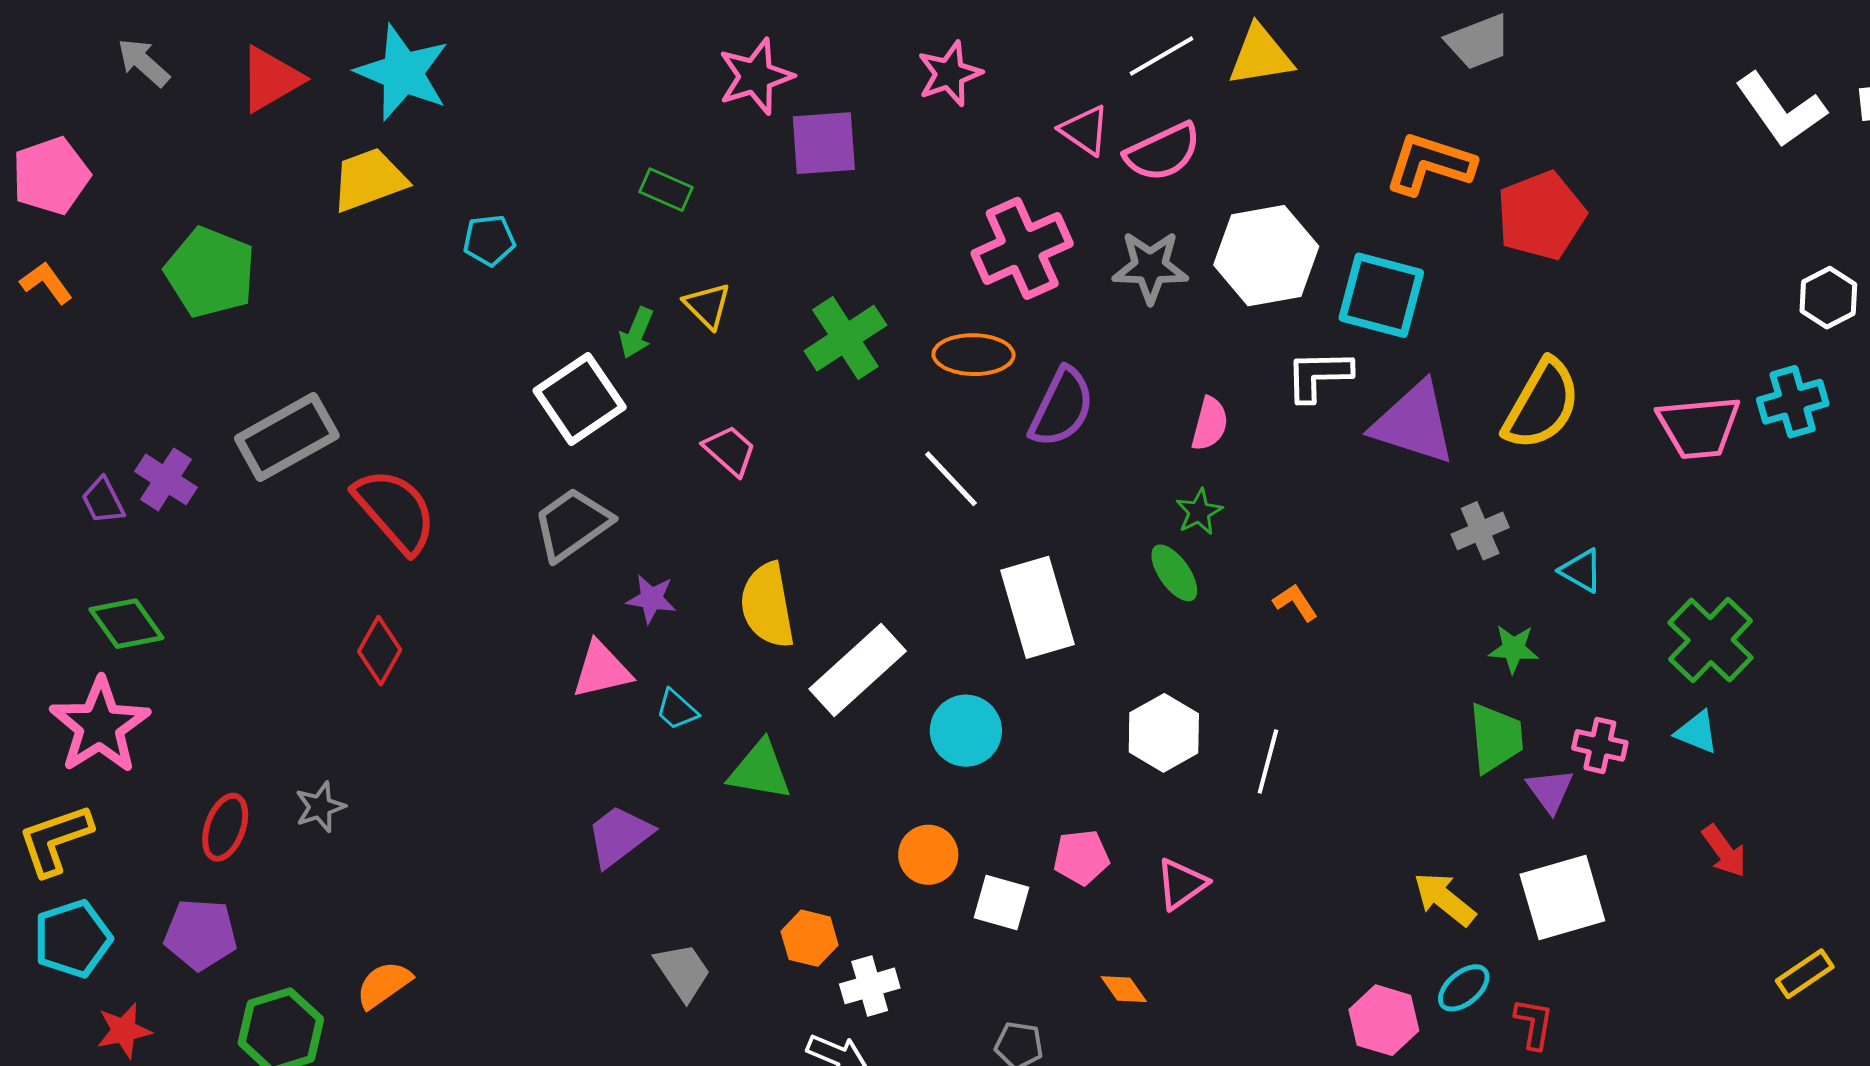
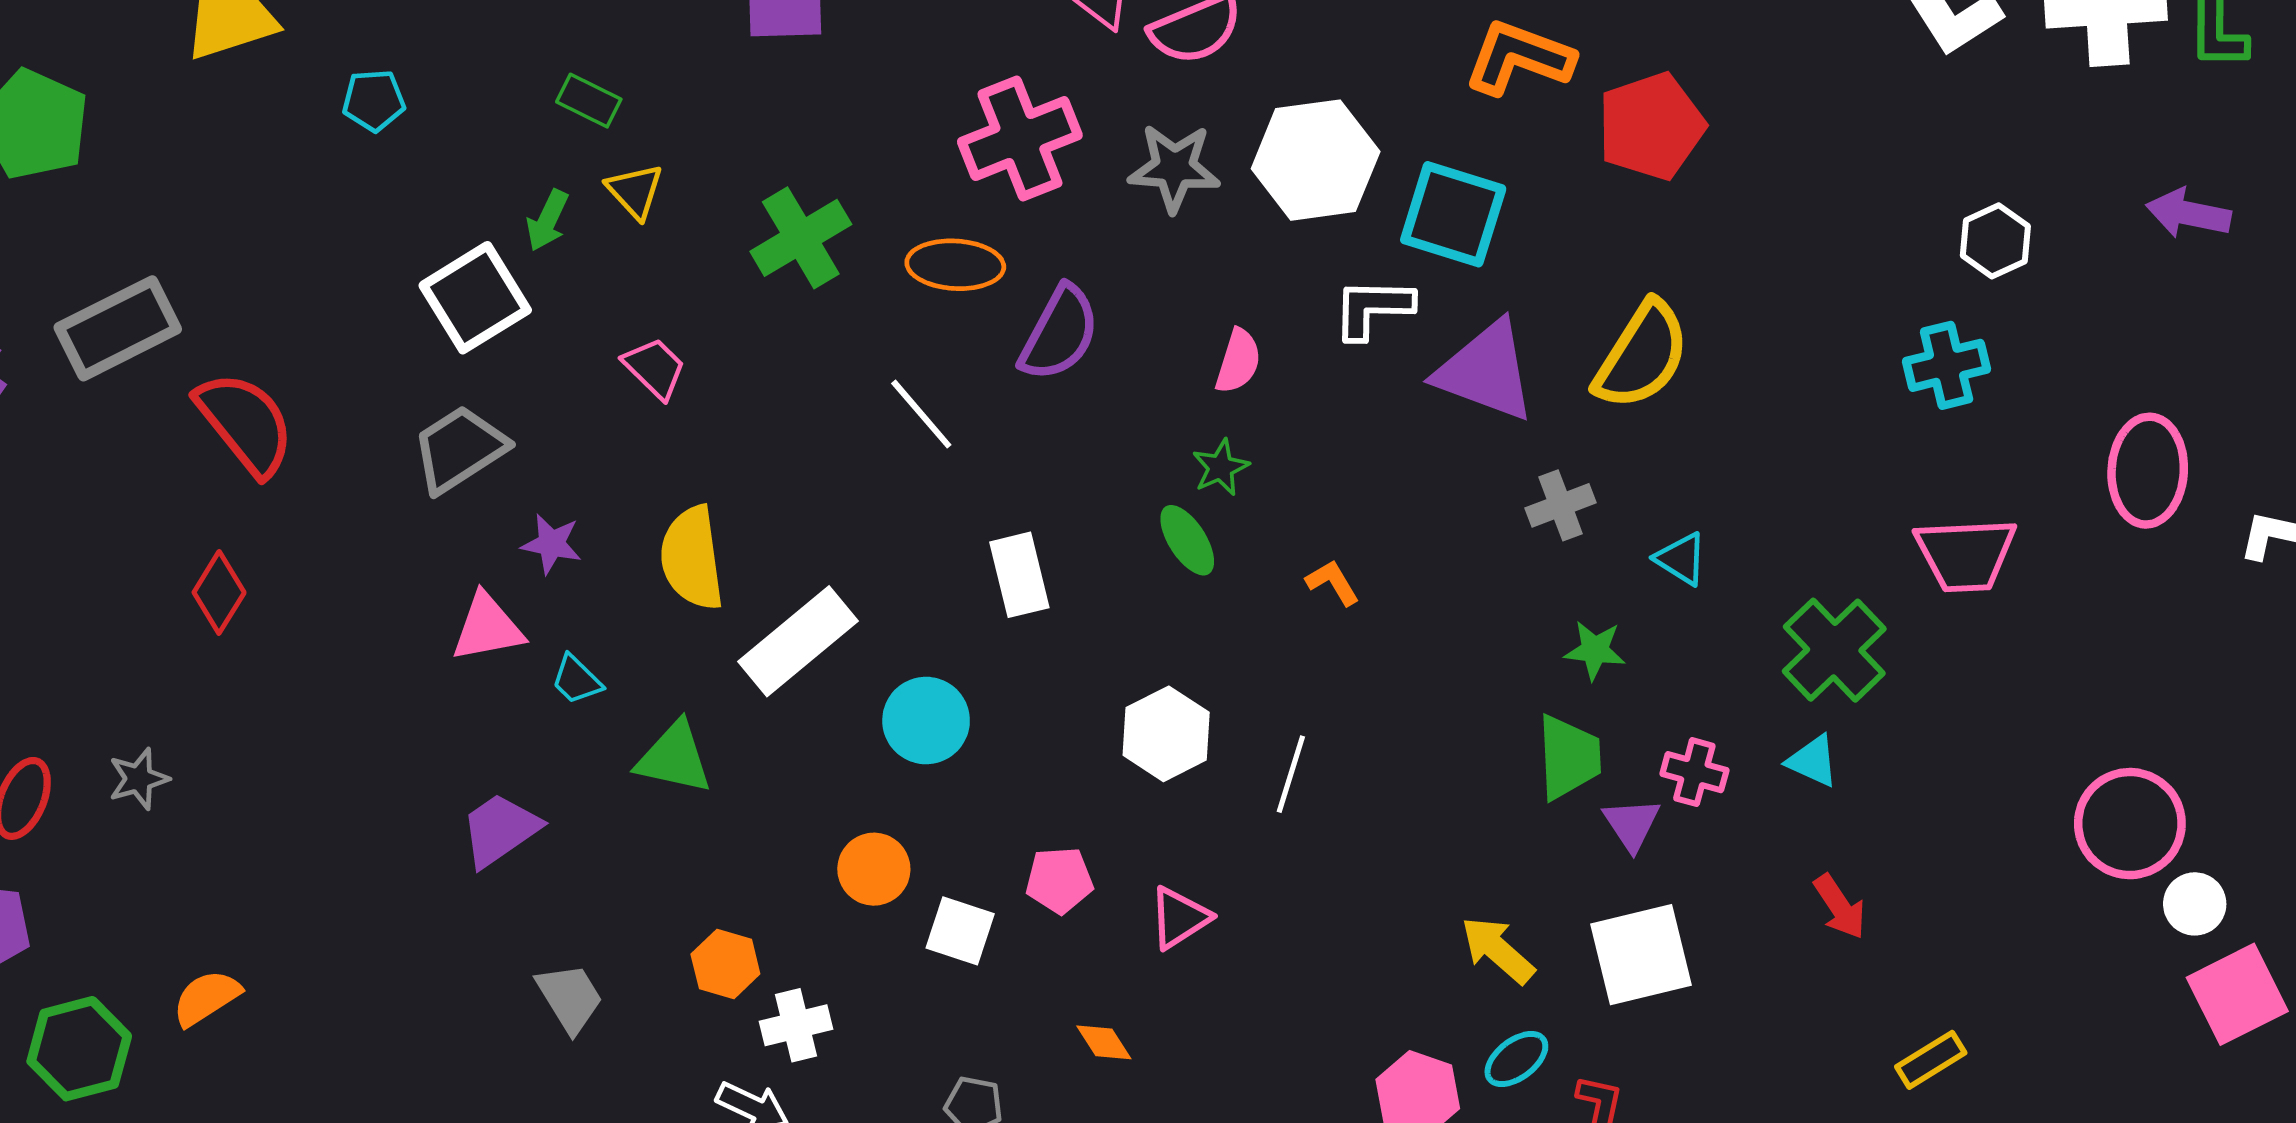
green rectangle: (666, 190) -> (589, 101), moved
pink trapezoid: (1699, 427) -> (1966, 554), moved
white rectangle: (1037, 607) -> (1019, 575), size x0.7

